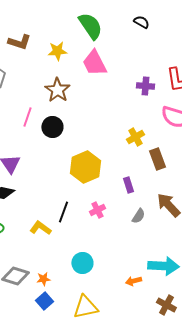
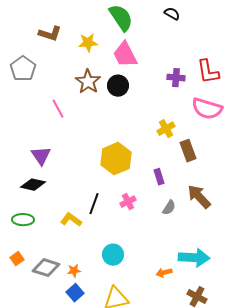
pink line: (27, 117) -> (58, 109), turned -48
black circle: (52, 127) -> (118, 86), moved

